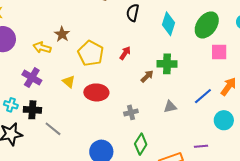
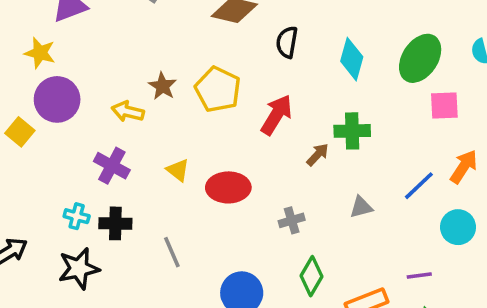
yellow pentagon: (91, 53) -> (218, 89), moved
red arrow: (125, 53) -> (276, 115), size x1.6
gray line: (53, 129) -> (172, 252), moved, turned 30

